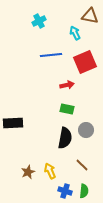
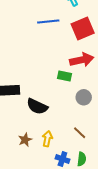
red arrow: (67, 85) -> (82, 60), moved, size x1.6
black semicircle: (65, 138) -> (37, 106), moved, turned 105
yellow arrow: (50, 171) -> (47, 139), turned 35

